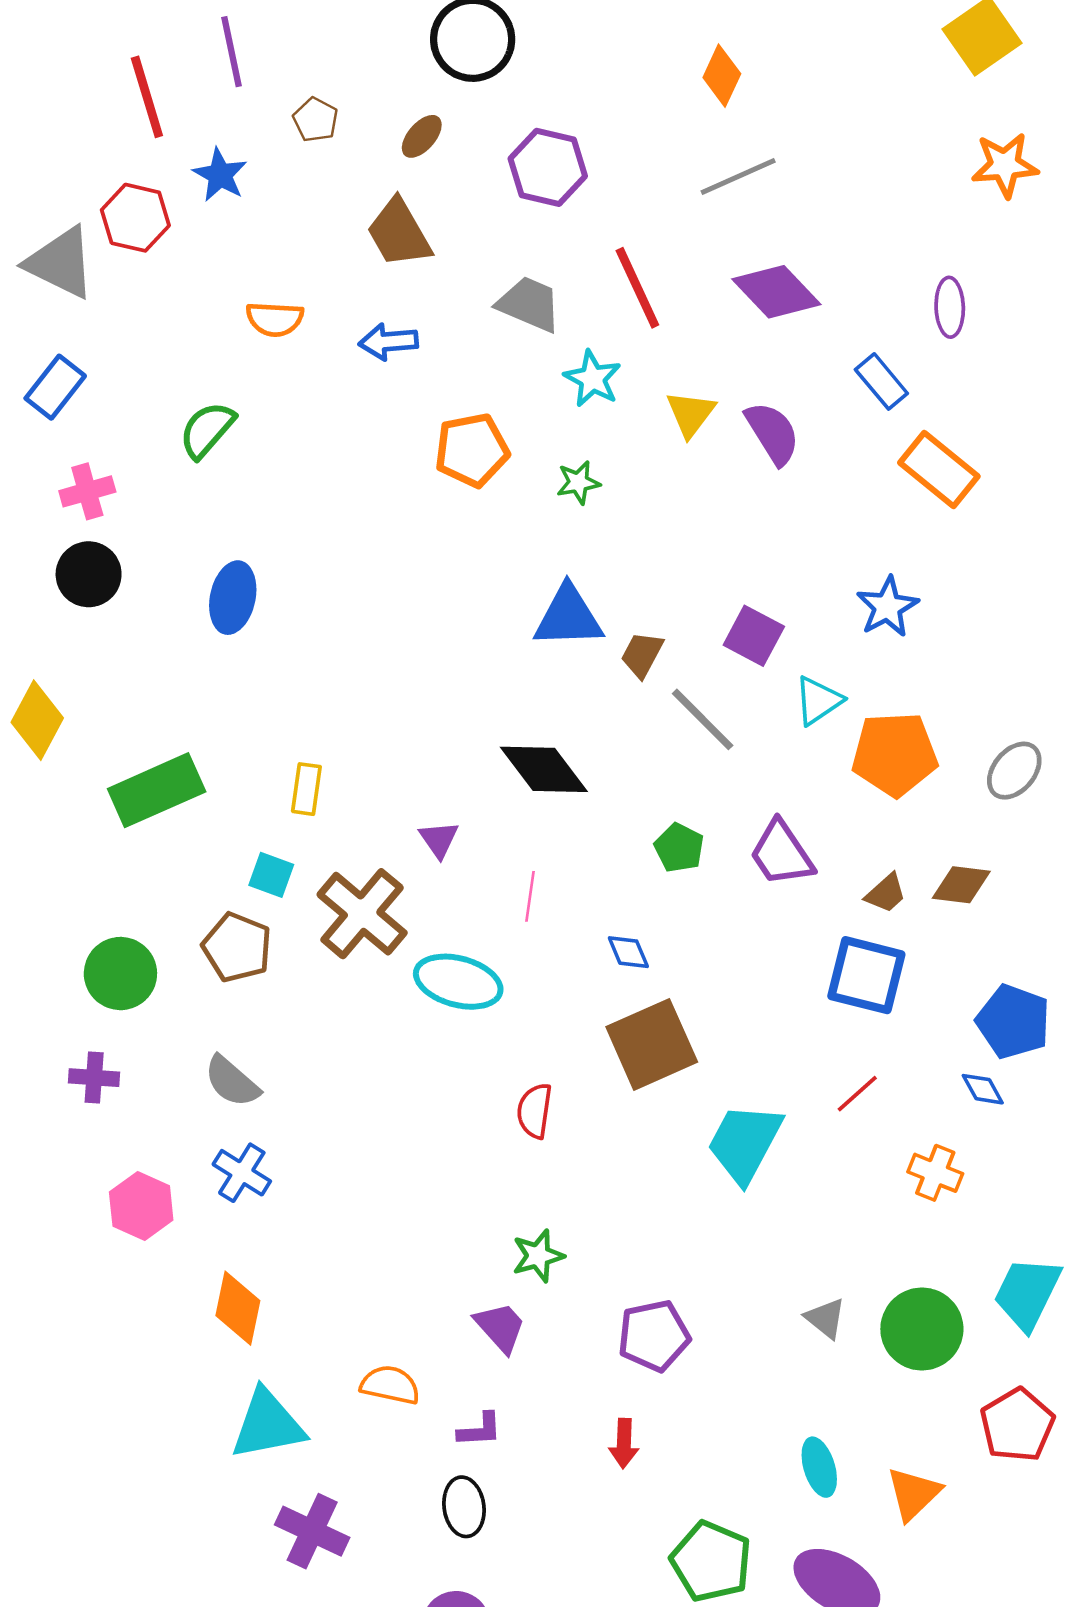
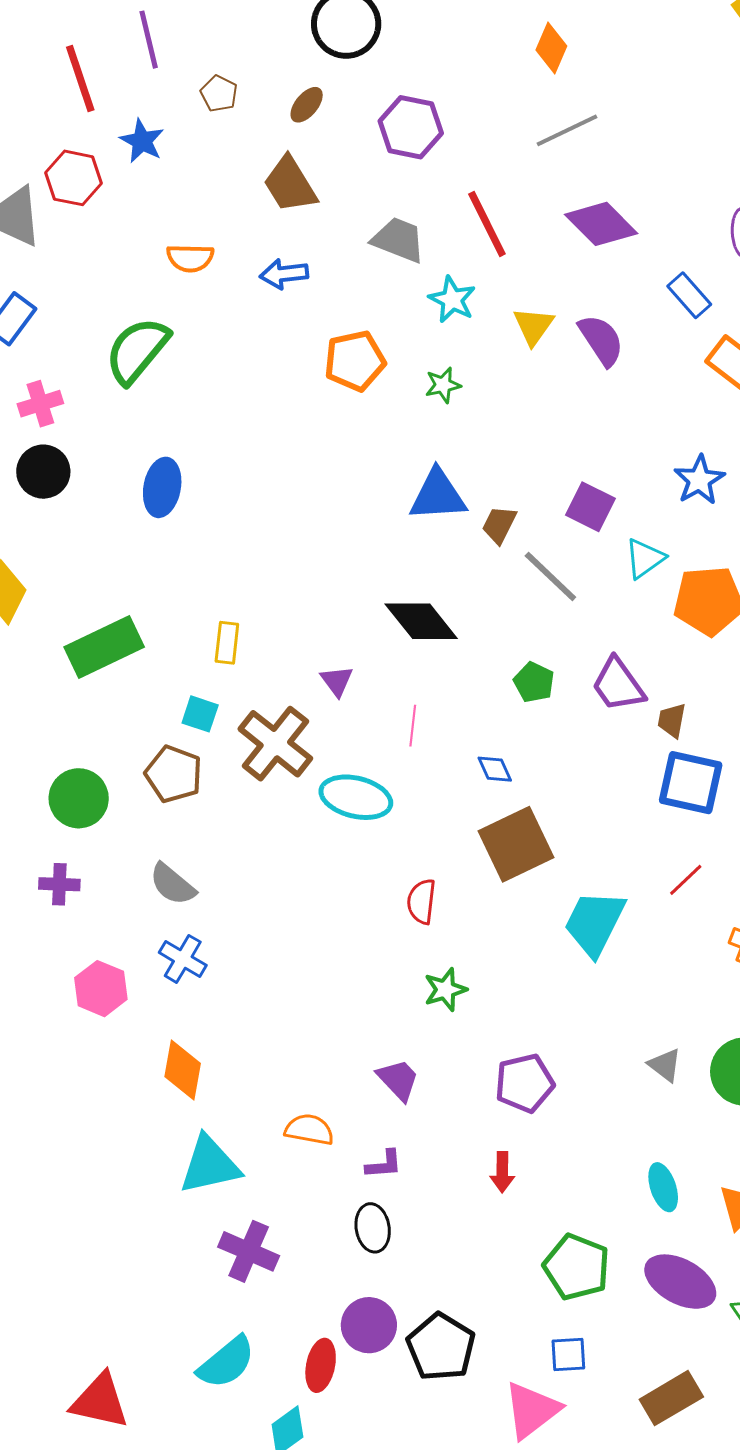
green semicircle: (207, 430) -> (137, 350), size x1.4
brown trapezoid: (886, 893) -> (672, 720), moved, turned 144
green star: (538, 1256) -> (445, 990), moved

